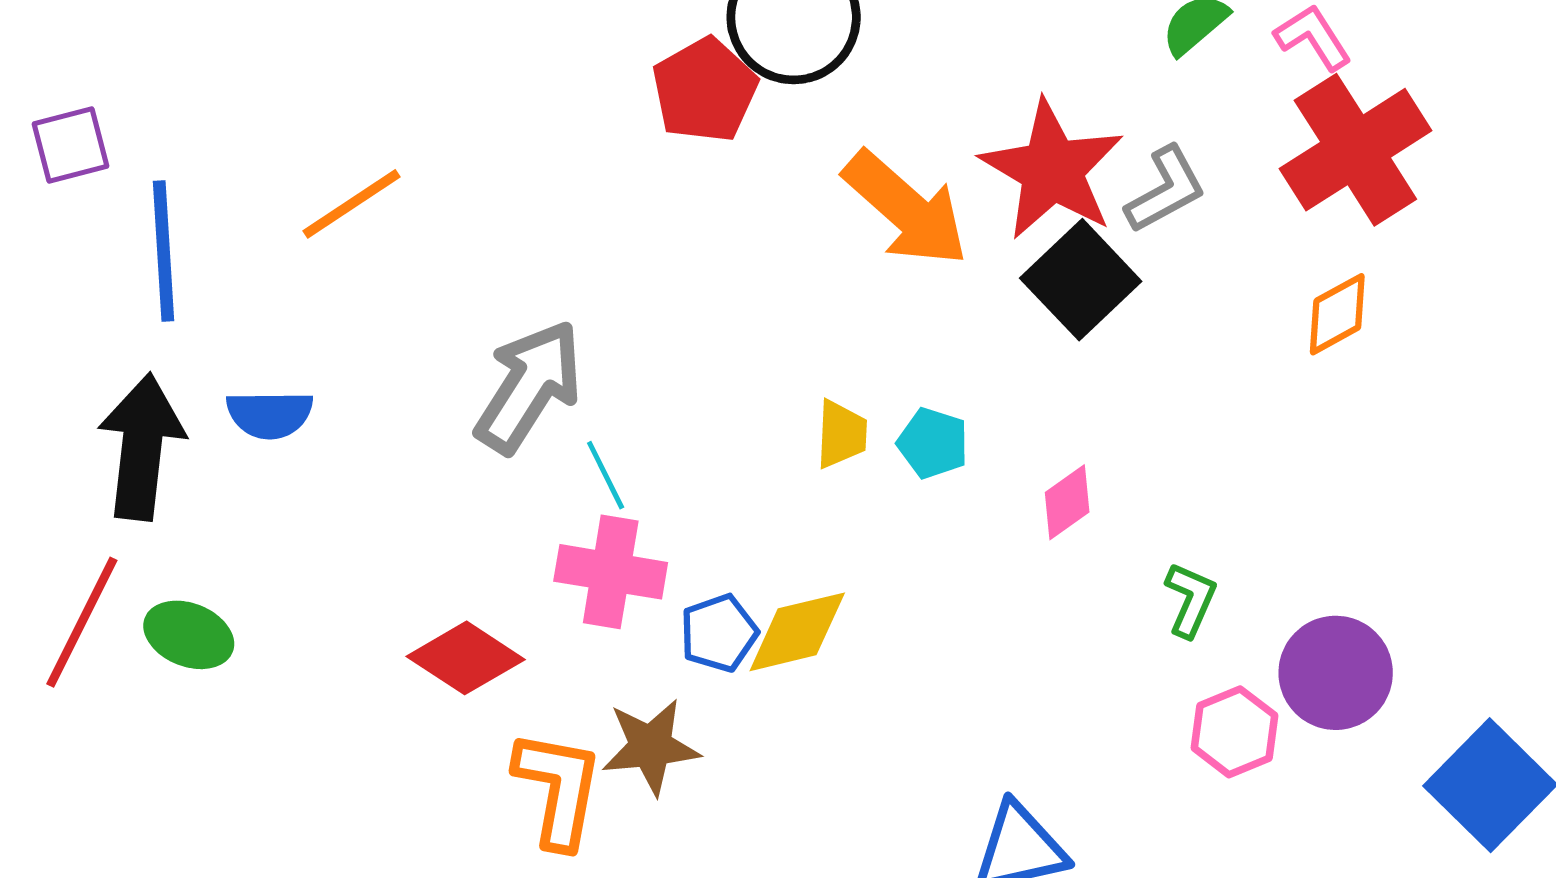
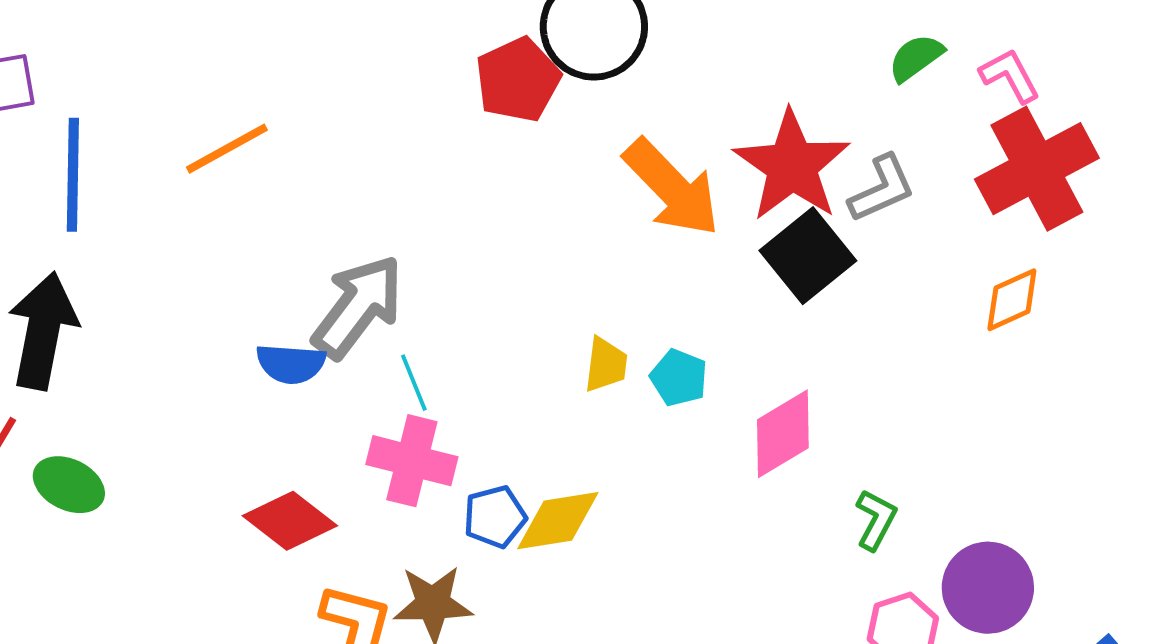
blue semicircle: (270, 414) -> (291, 364), moved
pink diamond: (1067, 502) -> (783, 434), size x1.5

